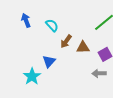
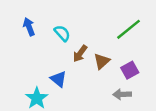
brown triangle: (83, 47) -> (102, 61), turned -40
blue triangle: (49, 61) -> (58, 79), turned -32

